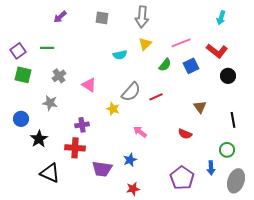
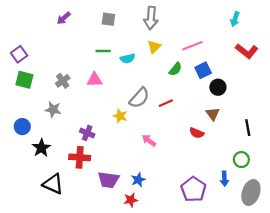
green line: (47, 48) -> (103, 51), moved
red L-shape: (217, 51) -> (247, 51), moved
black circle: (228, 76) -> (218, 87), moved
pink triangle: (89, 85) -> (95, 80), moved, turned -35
purple cross: (82, 125) -> (87, 133), turned 32
red semicircle: (185, 134) -> (197, 133), moved
blue star: (130, 160) -> (138, 180), moved
red star: (133, 189) -> (131, 200), moved

